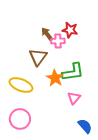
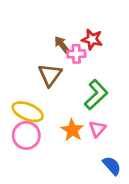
green L-shape: (73, 72) -> (96, 95), turned -35
orange star: (55, 78) -> (72, 130), moved
pink circle: (20, 119) -> (26, 135), moved

